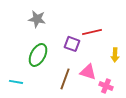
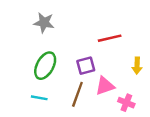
purple square: (72, 44) -> (86, 66), moved, turned -35
pink triangle: (88, 72) -> (105, 86), turned -36
cyan line: (16, 82) -> (39, 98), moved

